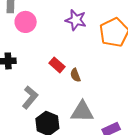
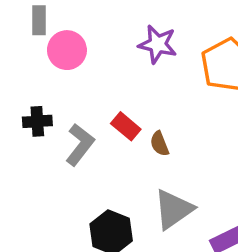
gray L-shape: (30, 97) -> (80, 145), moved
gray triangle: (82, 112) -> (173, 209), turned -35

